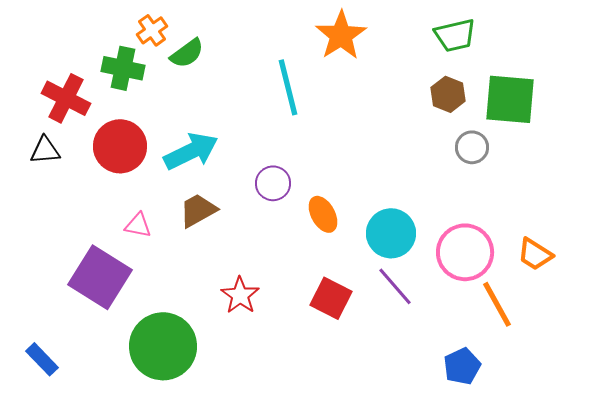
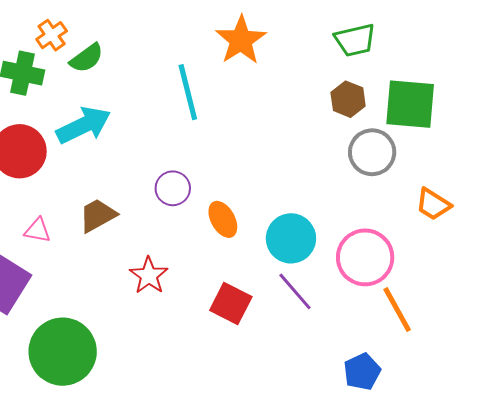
gray circle: (472, 147) -> (372, 152), size x1.4
cyan arrow: (191, 151) -> (84, 125), moved
orange trapezoid: (535, 254) -> (433, 204), moved
red star: (240, 295) -> (149, 275), moved

